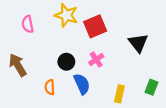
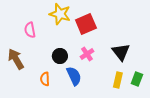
pink semicircle: (28, 24) -> (30, 30), moved
black triangle: (138, 43) -> (121, 52), moved
yellow rectangle: (119, 94) -> (118, 80), moved

